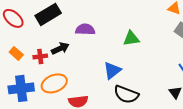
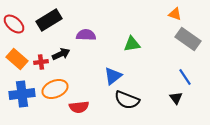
orange rectangle: (16, 53) -> (17, 59), size x1.5

